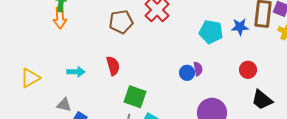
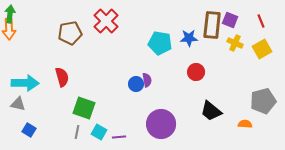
red circle: (248, 70) -> (196, 72), moved
cyan arrow: (76, 72) -> (25, 83), size x1.5
gray triangle: (64, 105) -> (18, 104), moved

